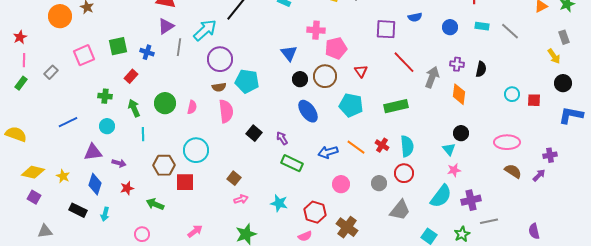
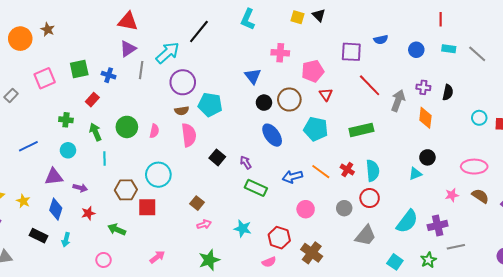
pink pentagon: (336, 48) -> (313, 71), moved
cyan triangle: (449, 149) -> (415, 174), turned 48
pink star: (454, 170) -> (452, 195), moved

